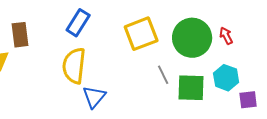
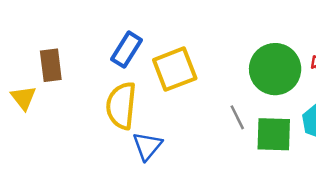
yellow square: (141, 34) -> (175, 69), moved

